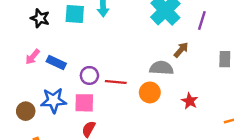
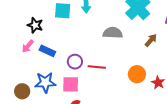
black star: (40, 18) -> (35, 25), moved
gray semicircle: (161, 68) -> (113, 33), moved
orange circle: (150, 92) -> (137, 74), moved

